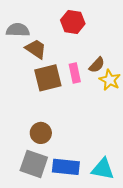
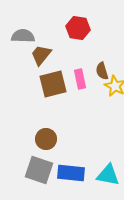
brown trapezoid: (36, 49) -> (41, 55), turned -85
brown semicircle: (97, 65) -> (102, 71), turned 120

